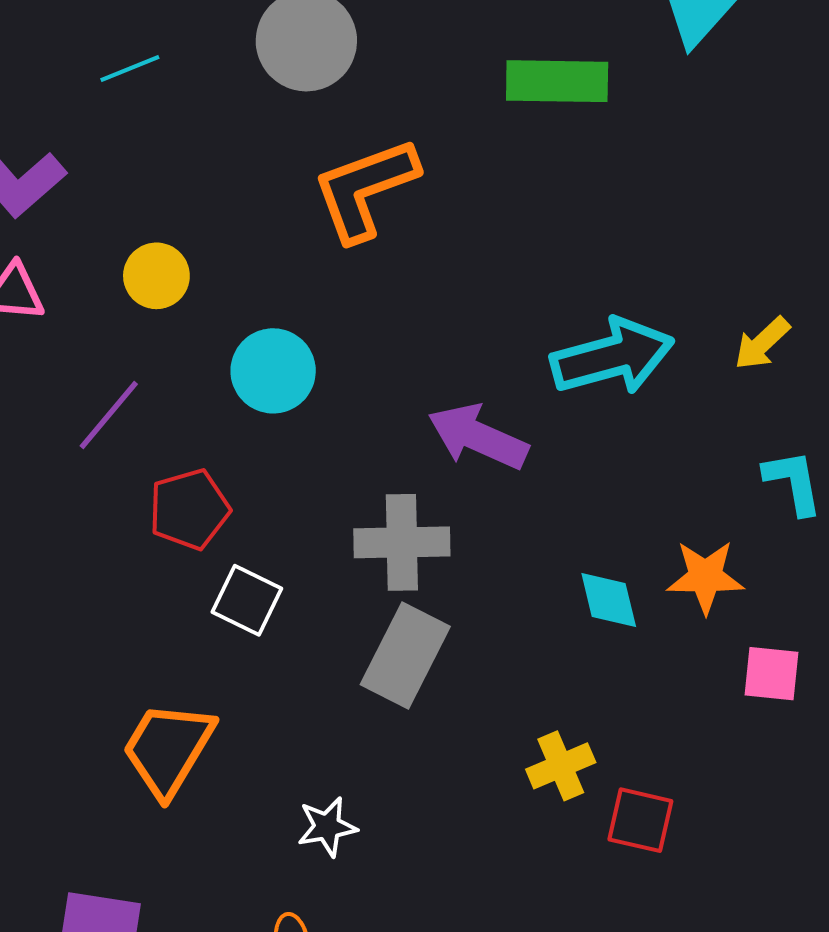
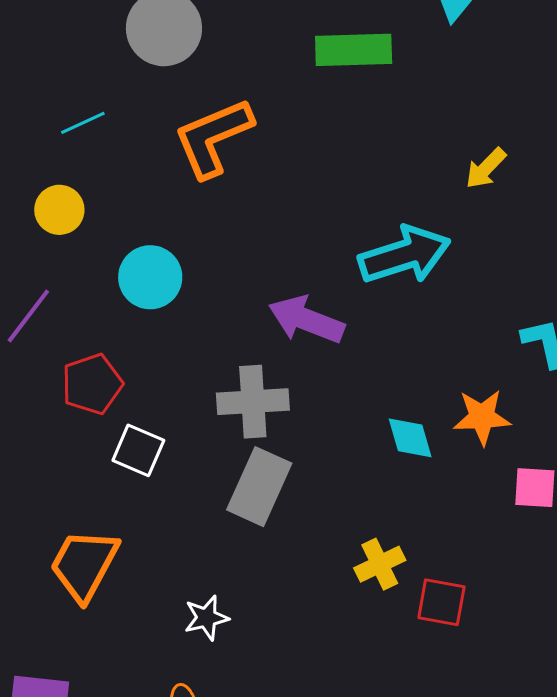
cyan line: (130, 69) -> (83, 123), moved
yellow arrow: (762, 343) -> (486, 168), moved

